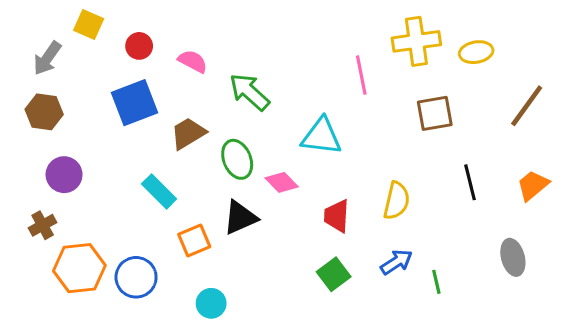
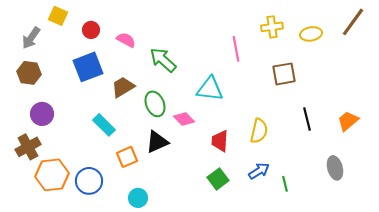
yellow cross: (416, 41) -> (272, 27), size x0.7
brown line: (527, 106) -> (353, 22), moved
brown cross: (43, 225) -> (28, 147), size x1.4

